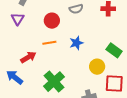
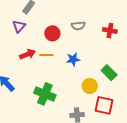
red arrow: (28, 57) -> (27, 54), moved
green cross: (54, 82) -> (45, 94), turned -35

